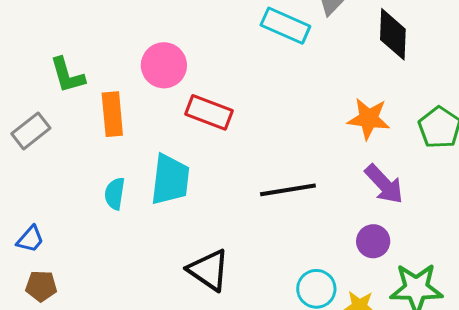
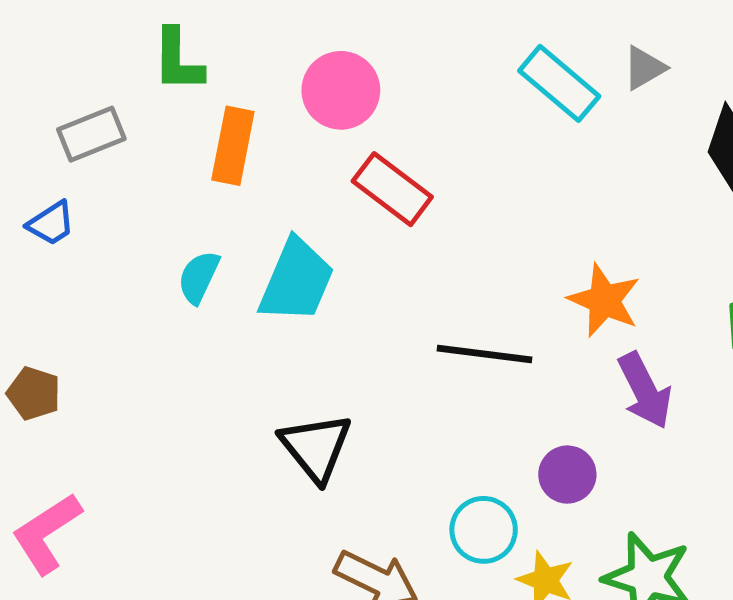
orange star: (369, 119) -> (604, 300), moved
blue trapezoid: (30, 239) -> (51, 223), moved
purple circle: (373, 241) -> (567, 475), moved

